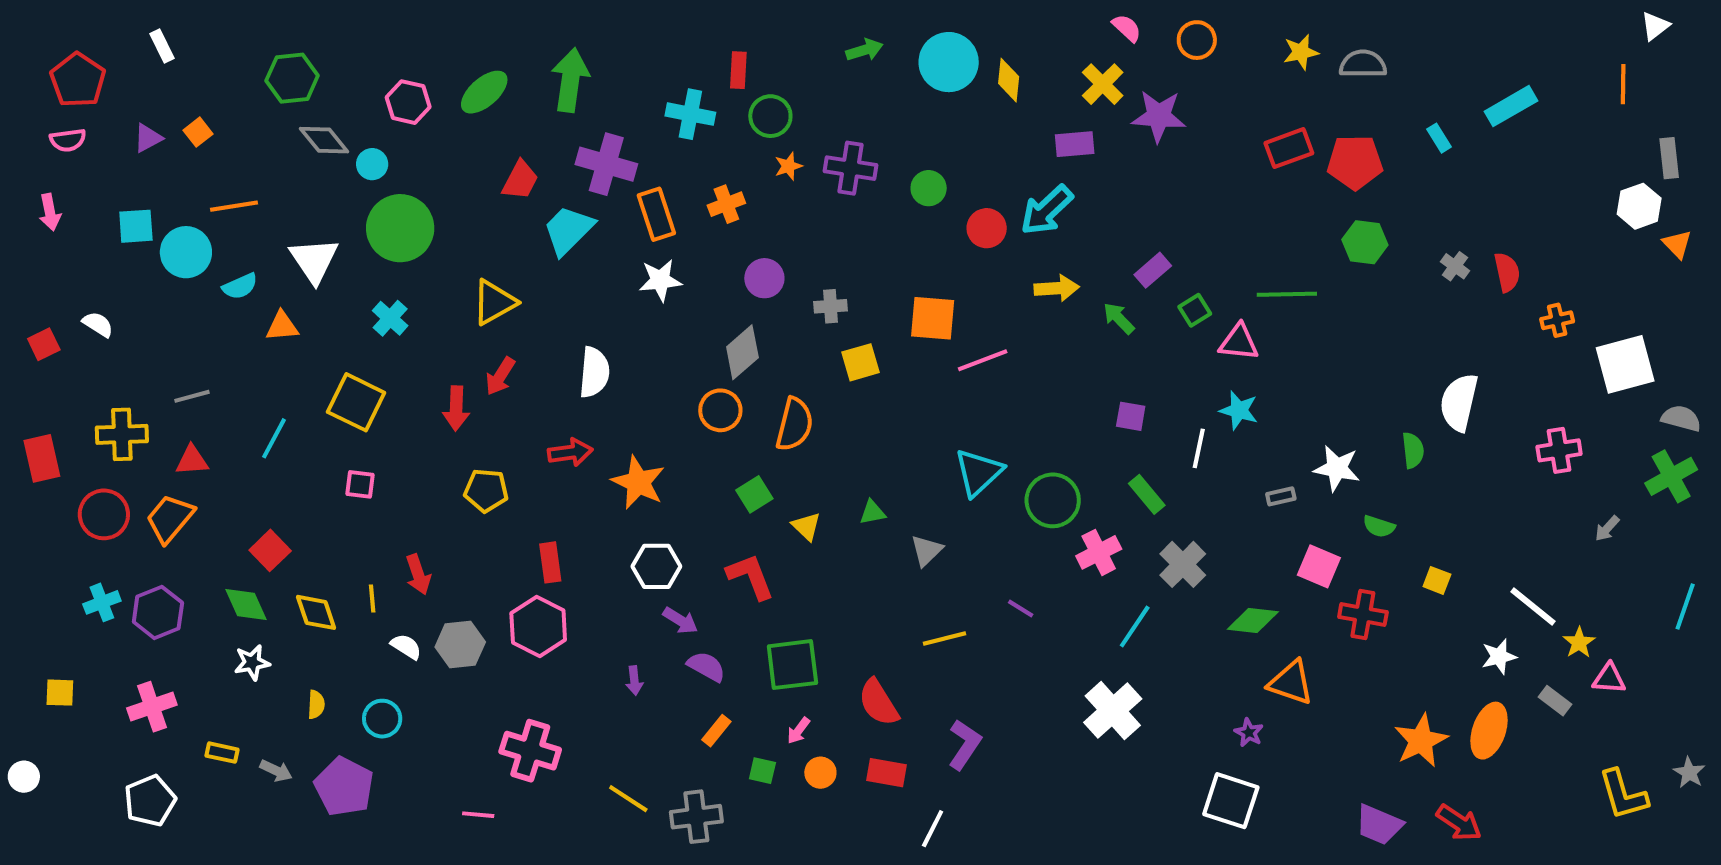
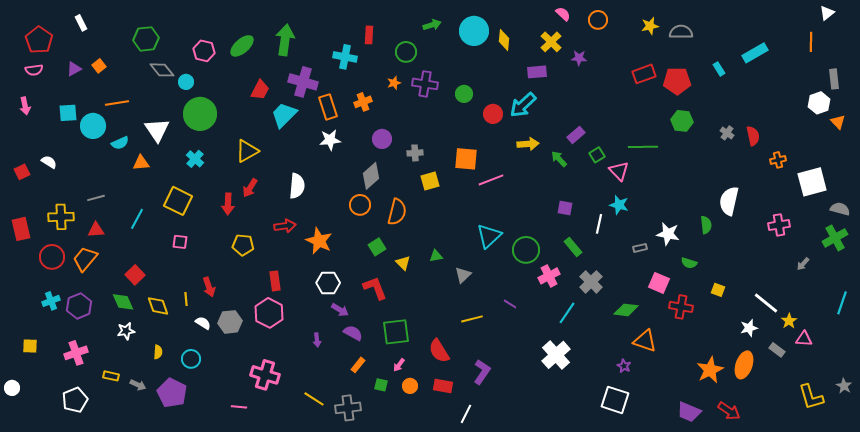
green circle: (770, 116) -> (406, 52), moved
purple star: (1159, 116) -> (579, 58), size x0.6
pink triangle: (1239, 342) -> (619, 171), turned 40

